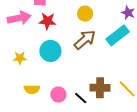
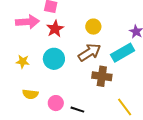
red star: (47, 21) -> (55, 29), turned 30
brown cross: (100, 88) -> (102, 76), moved
black line: (81, 98) -> (77, 110), turned -32

